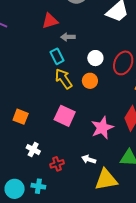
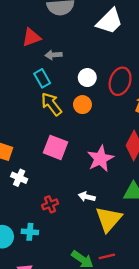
white cross: (33, 150) -> (19, 178), moved
yellow triangle: (106, 180) -> (109, 219), turned -35

